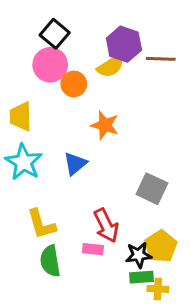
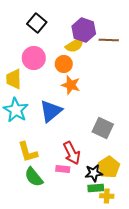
pink circle: (50, 65) -> (34, 58), moved
orange circle: (74, 84) -> (64, 64), moved
blue triangle: (75, 164) -> (51, 111), size x1.4
green semicircle: (50, 261) -> (34, 177), turned -30

